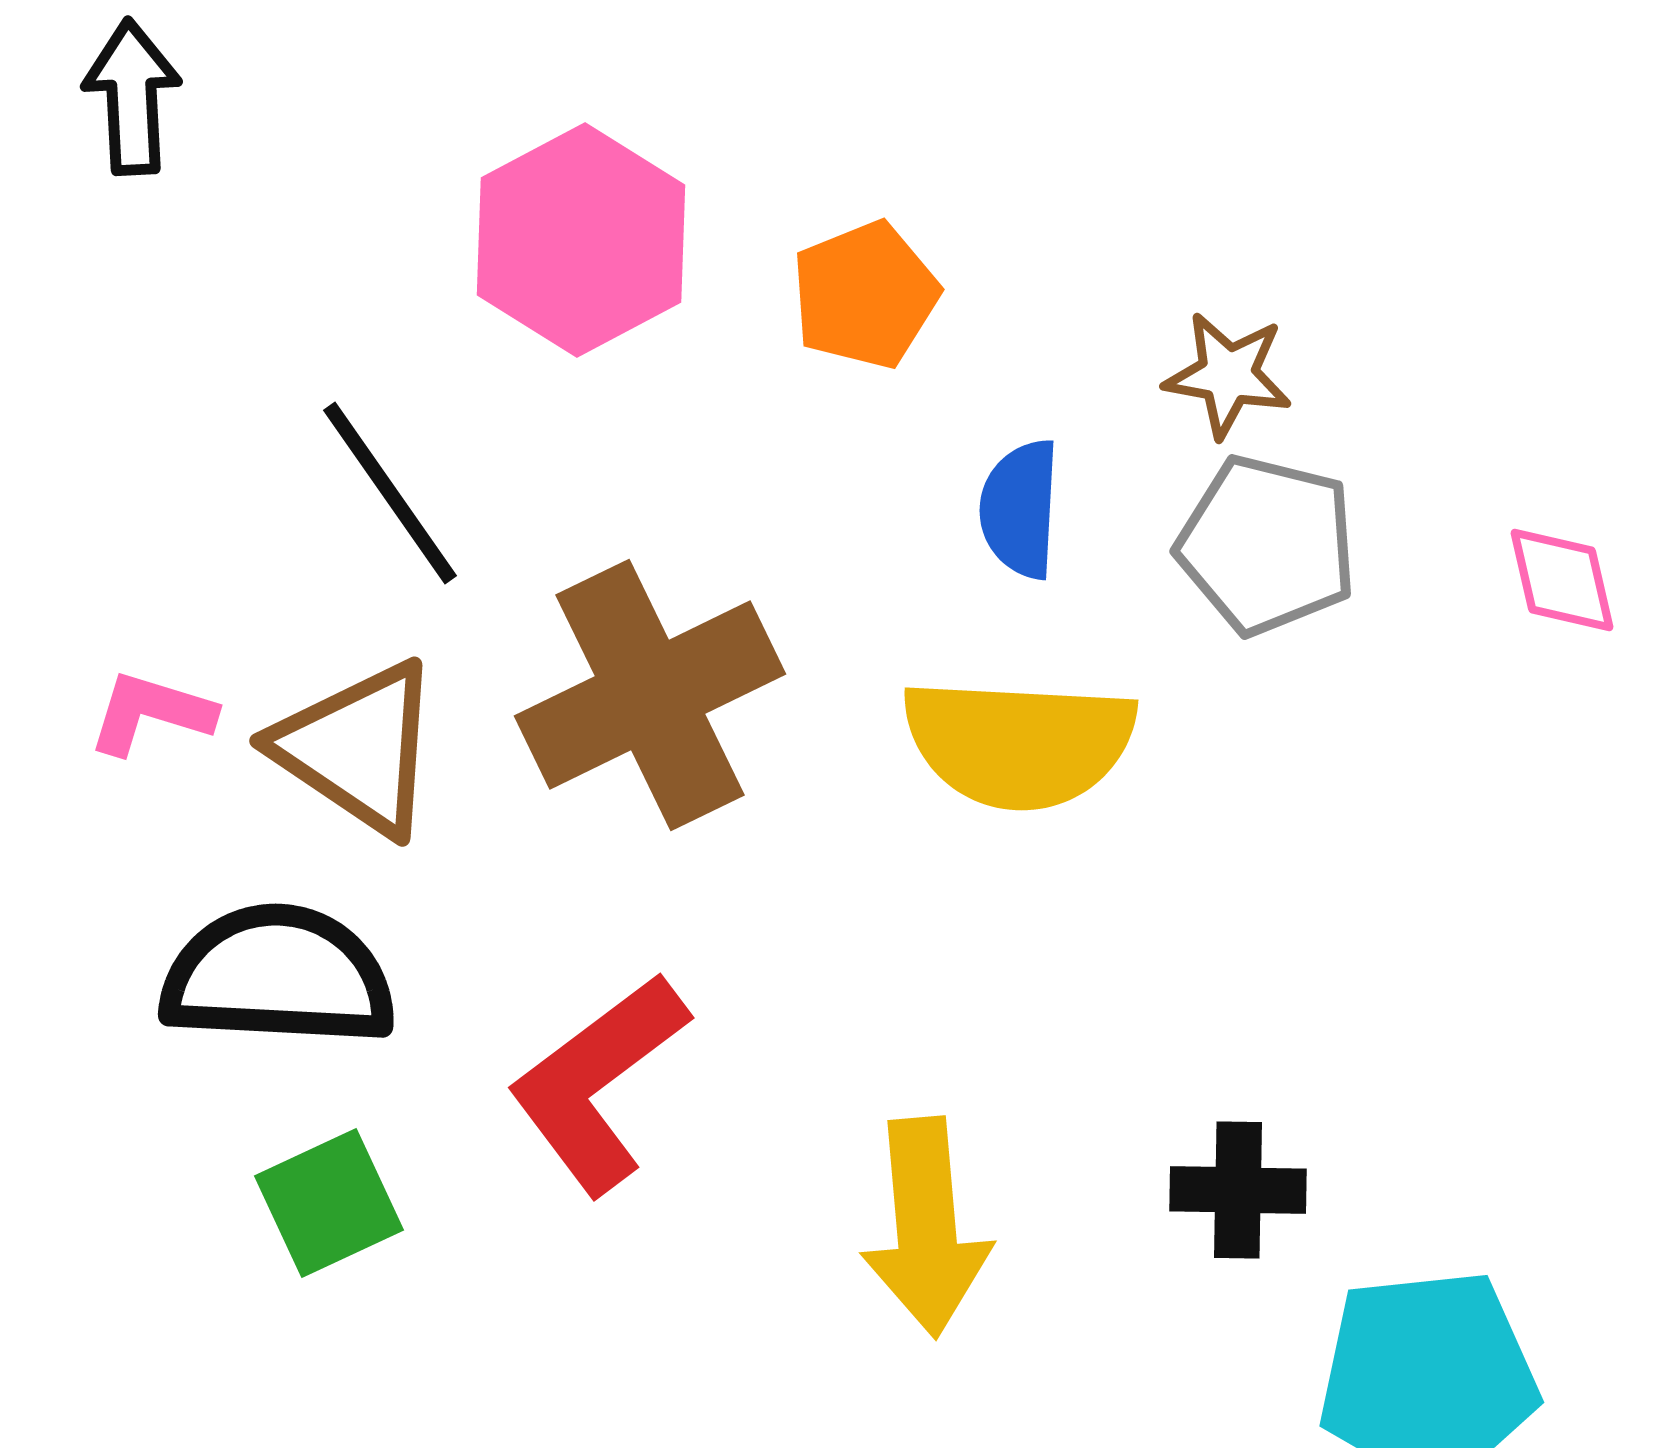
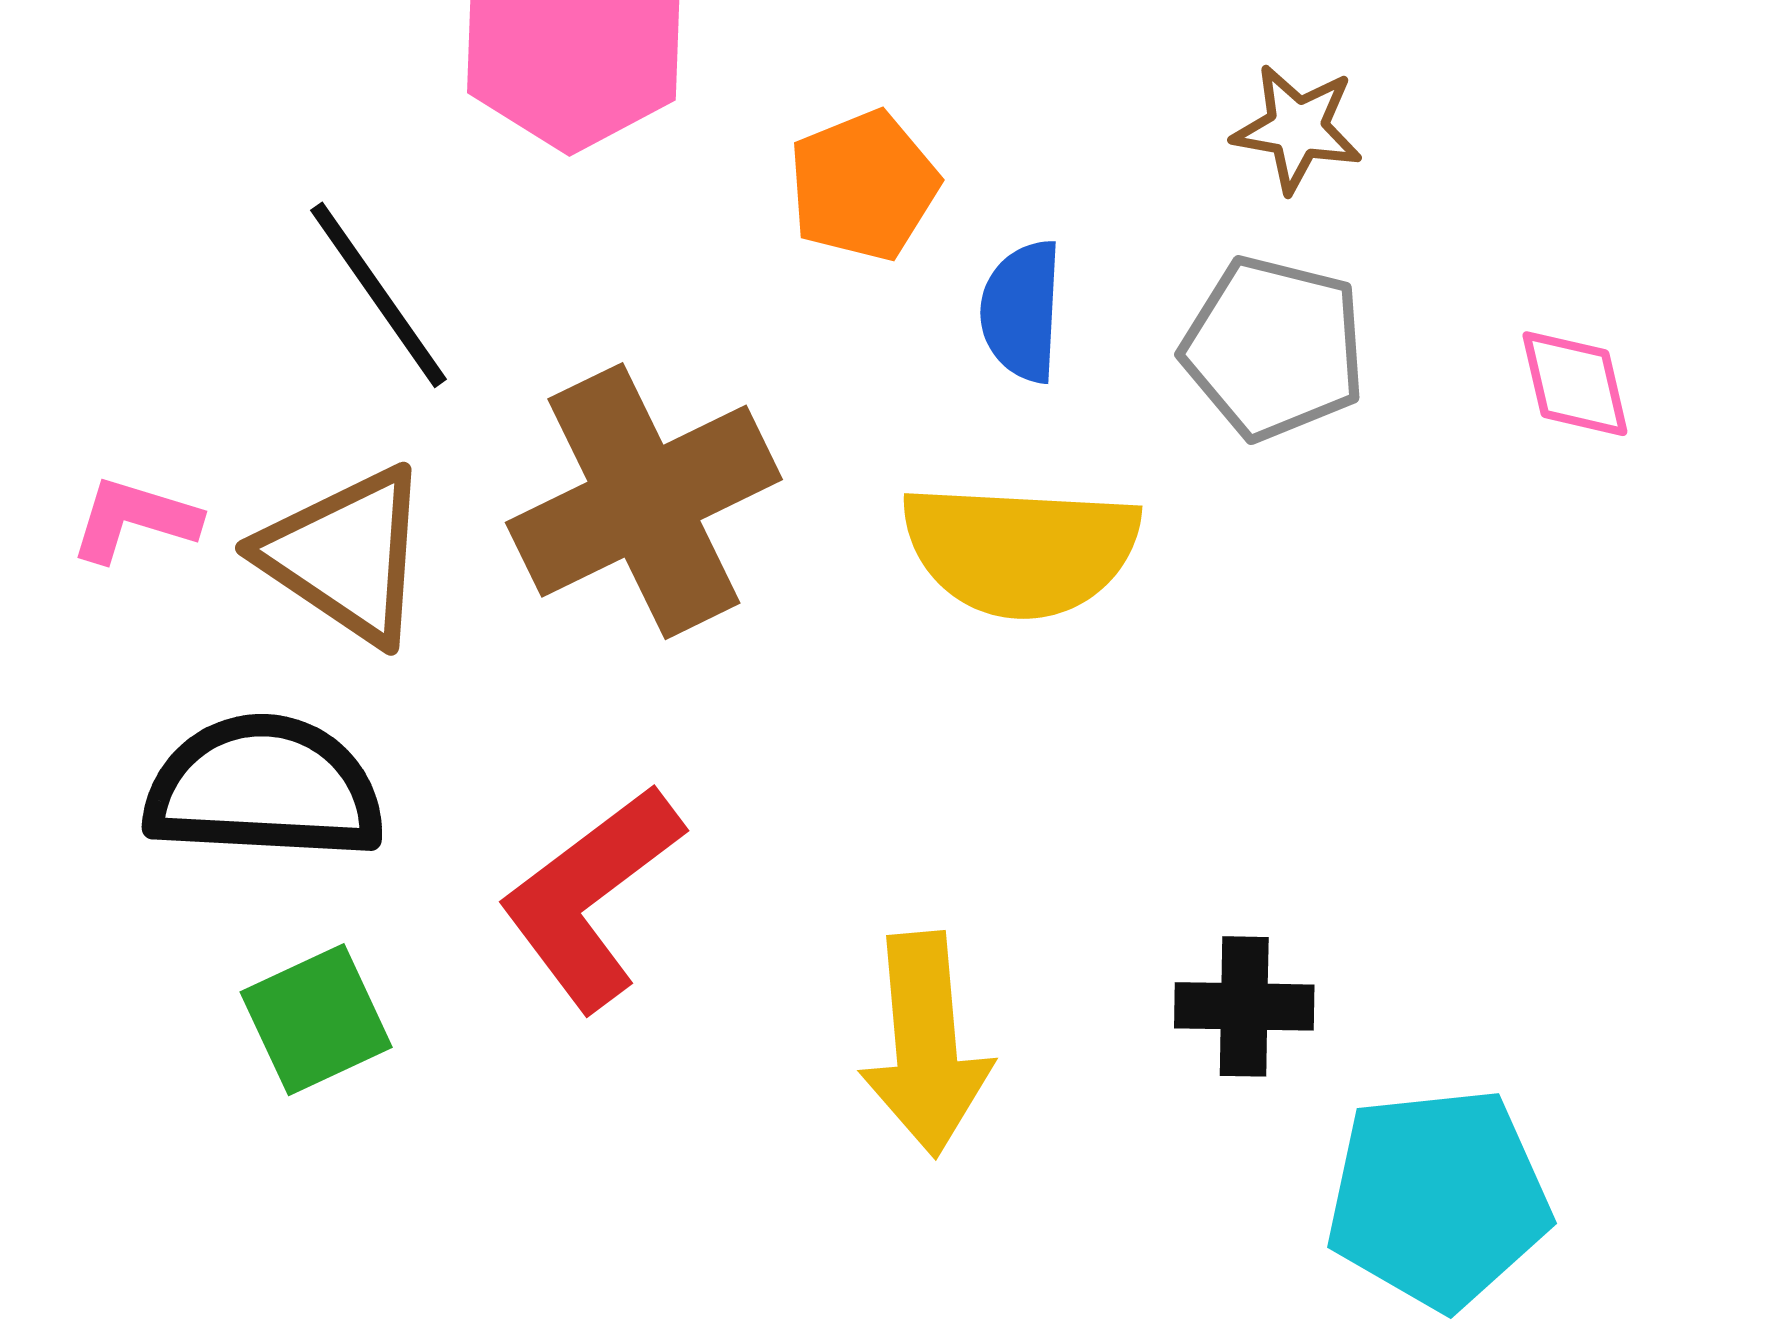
orange pentagon: (865, 295) -> (863, 186), moved
brown star: (1228, 375) -> (1297, 128), moved

